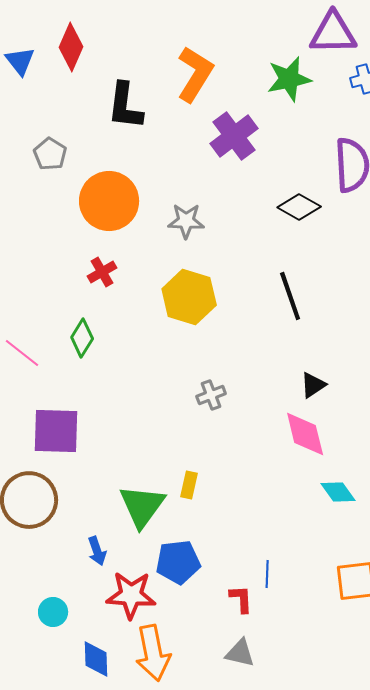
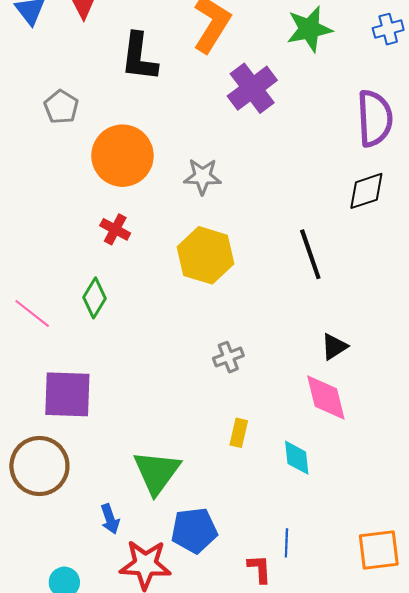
black diamond: (299, 207) -> (366, 191), moved, turned -48
red cross: (102, 272) -> (115, 229), turned -32
yellow rectangle: (189, 485) -> (239, 433), moved
cyan diamond: (338, 492) -> (297, 458), moved, turned 30

